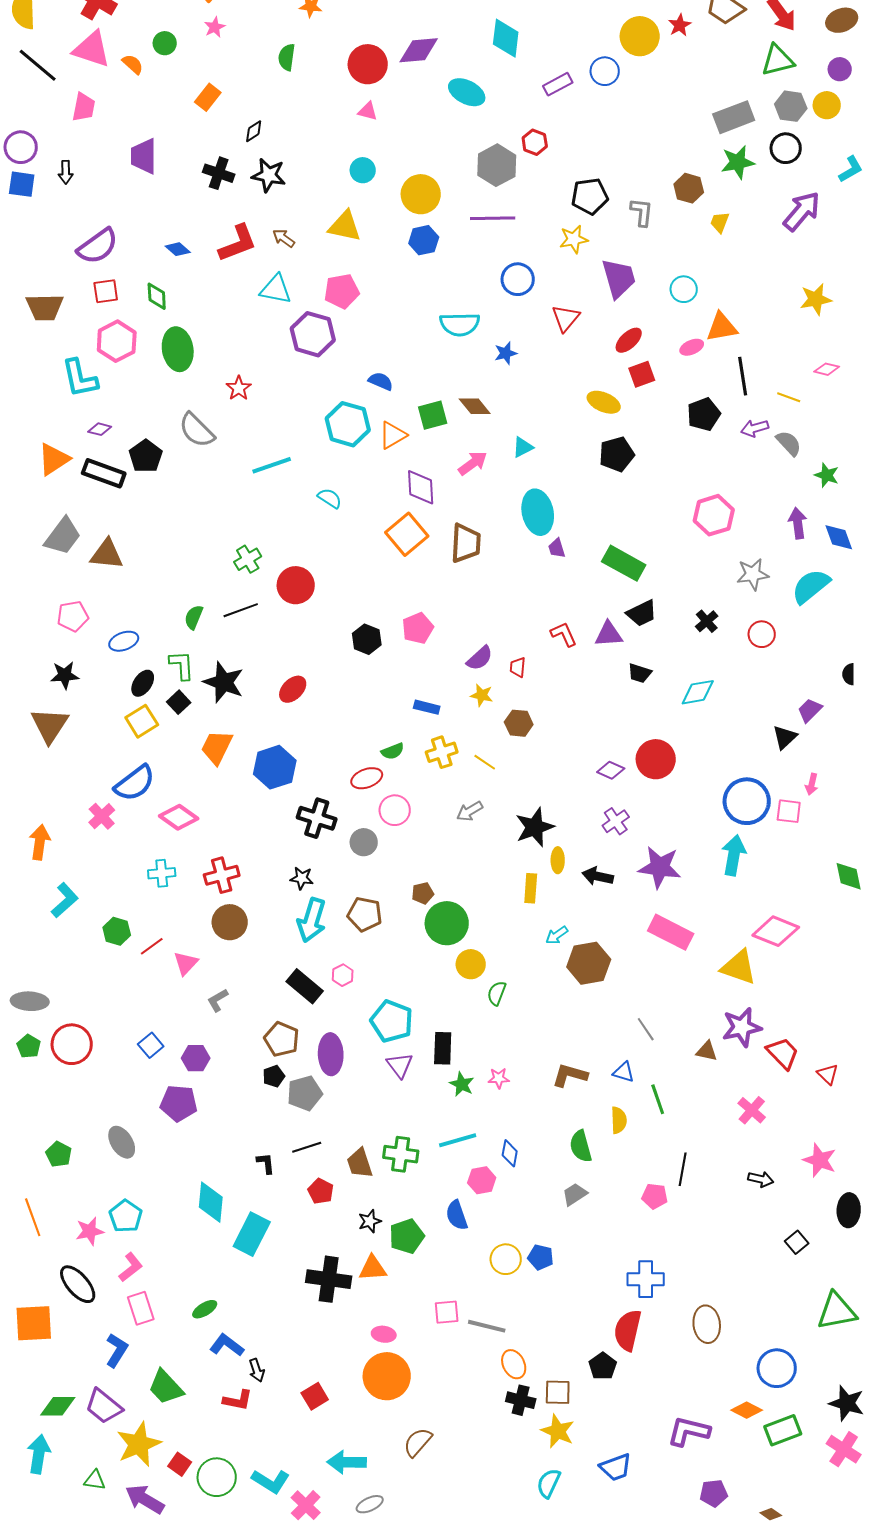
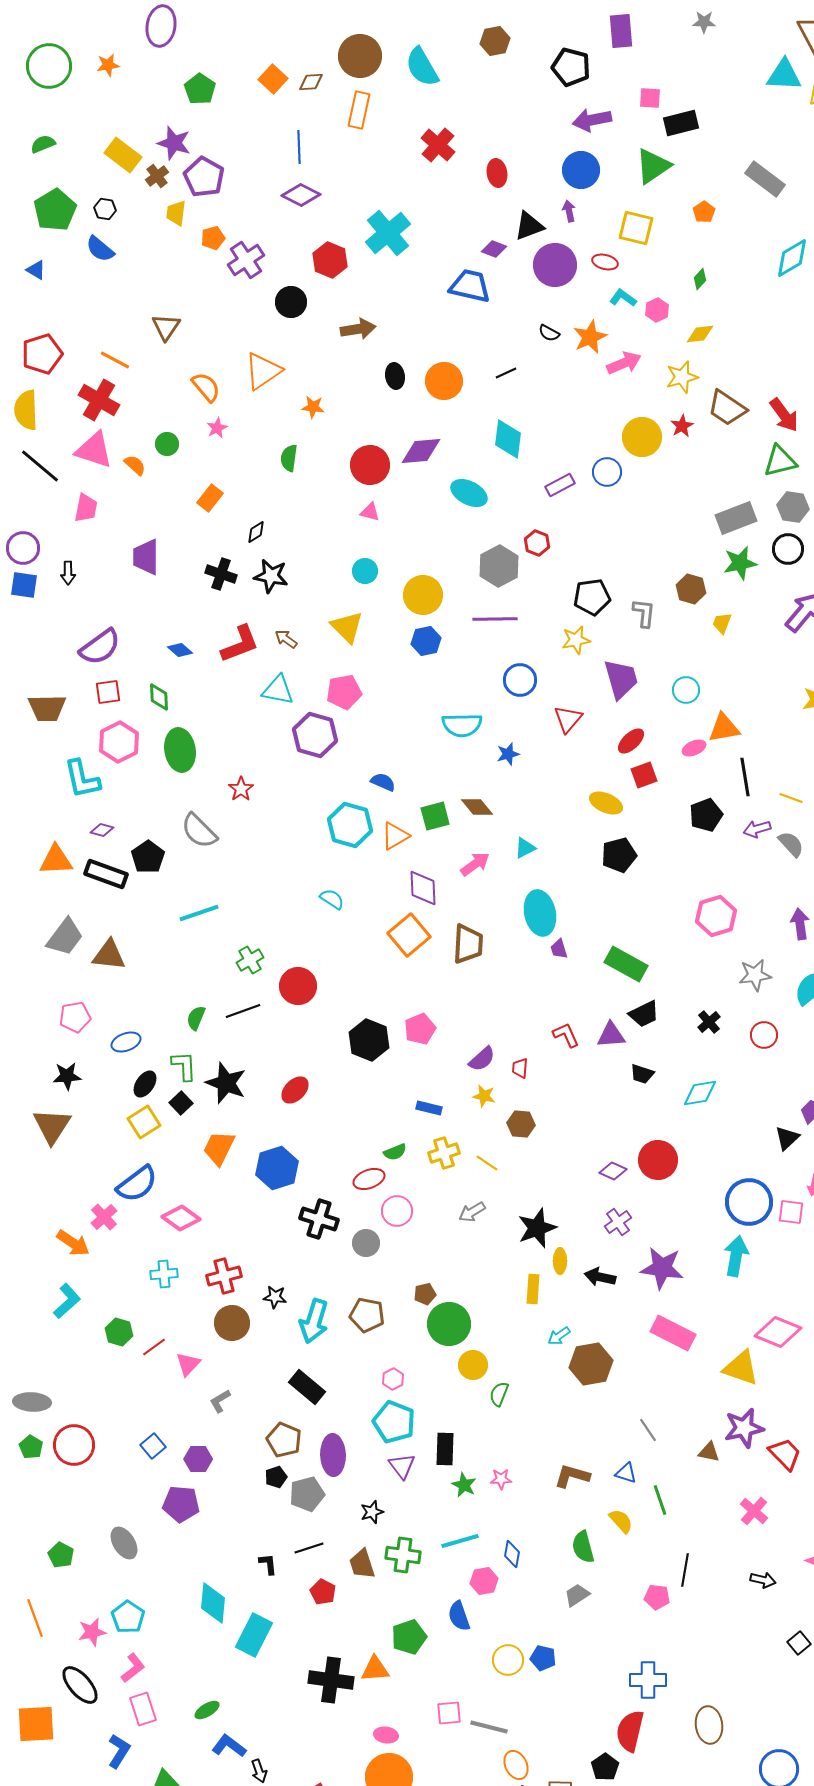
yellow triangle: (345, 226) -> (347, 627), turned 33
orange triangle: (54, 459) -> (56, 860), turned 30
cyan line: (272, 465) -> (199, 913), moved
black hexagon: (367, 639) -> (369, 1040), size x1.4
orange arrow: (40, 842) -> (73, 1243), moved, turned 116
black star: (302, 878) -> (275, 1297), moved
pink hexagon: (343, 975) -> (393, 1379), moved
yellow semicircle: (619, 1120) -> (621, 1521), turned -40
black star: (370, 1221) -> (372, 1512), moved

